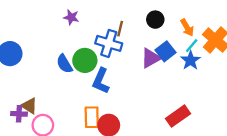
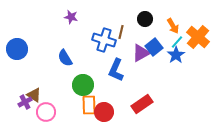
brown line: (120, 29) -> (121, 32), moved
green circle: (85, 60) -> (83, 85), moved
blue L-shape: (101, 81) -> (116, 70), moved
purple cross: (19, 114) -> (25, 102), turned -32
red rectangle: (178, 116) -> (142, 104), moved

